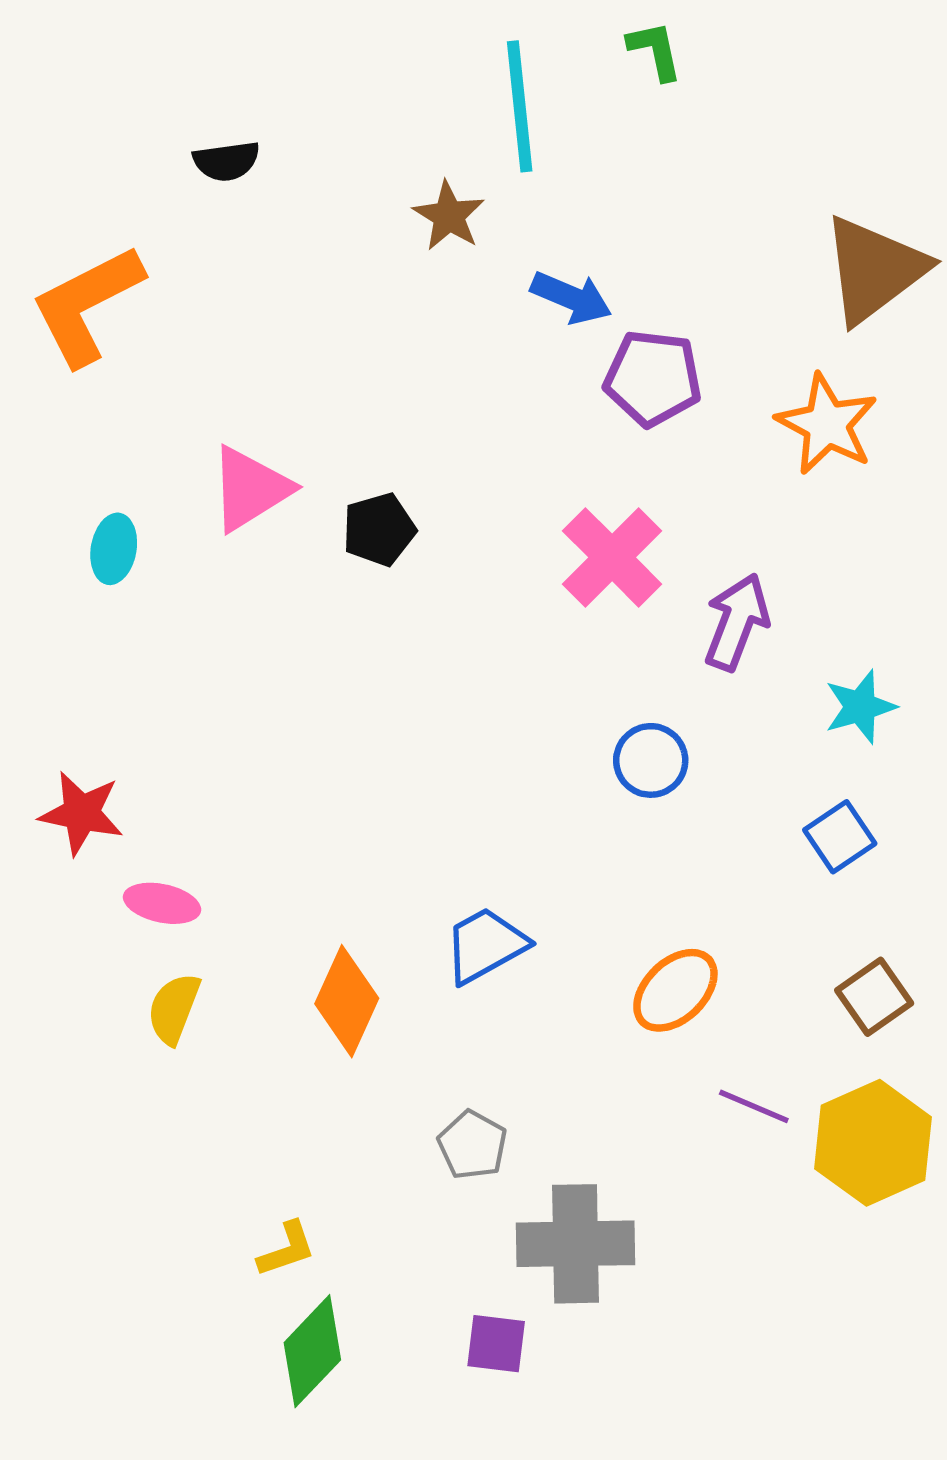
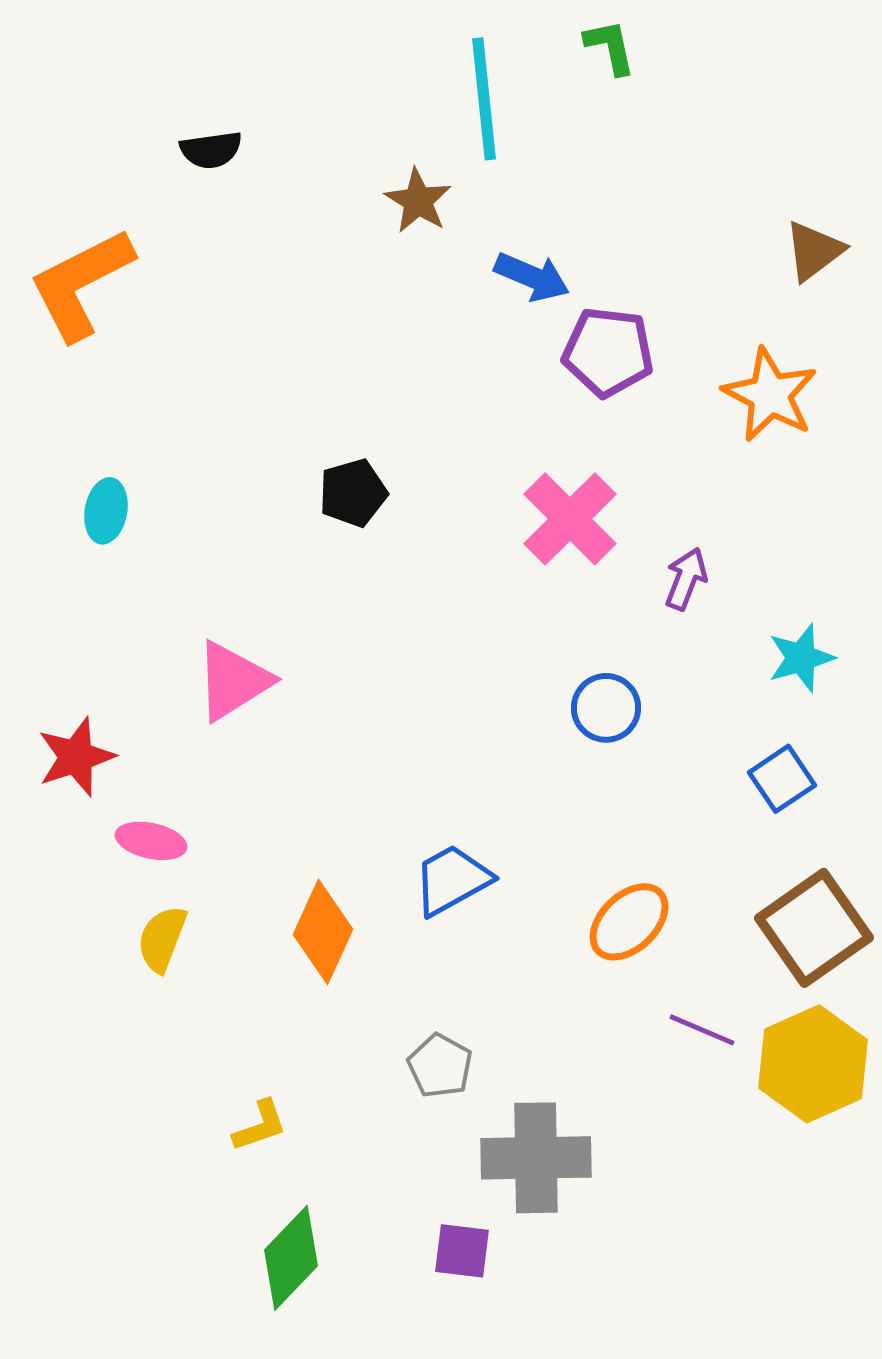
brown triangle: (874, 270) -> (814, 251), size x0.6
pink triangle: (250, 489) -> (233, 681), moved
purple arrow: (737, 622) -> (686, 579), size x0.7
red star: (81, 813) -> (76, 757), turned -30
brown square: (874, 997) -> (814, 928), size x1.6
yellow L-shape: (287, 1249) -> (260, 1126), moved

